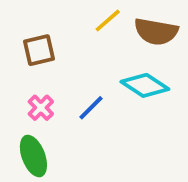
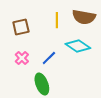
yellow line: (108, 20) -> (57, 20), moved, turned -49
green ellipse: (33, 156) -> (42, 84), moved

